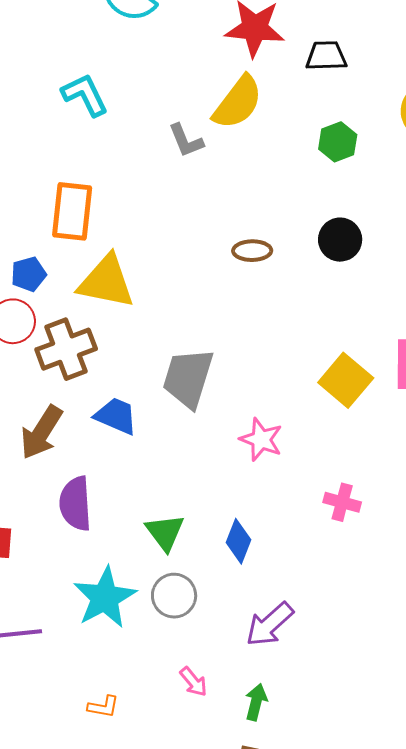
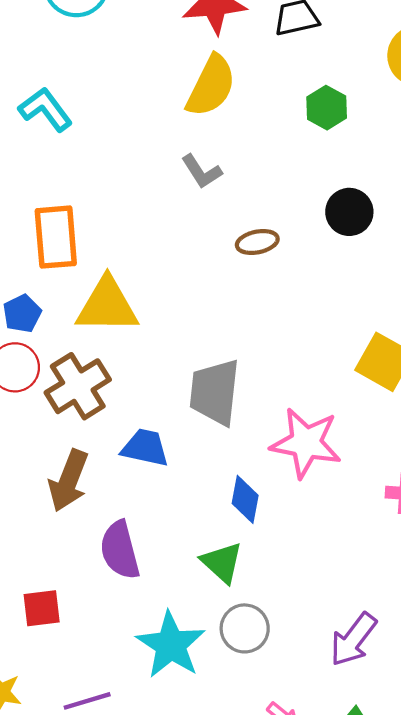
gray L-shape: (186, 141) -> (202, 171), moved
pink star: (261, 439) -> (306, 443), size x1.5
blue diamond: (239, 541) -> (245, 499), moved

